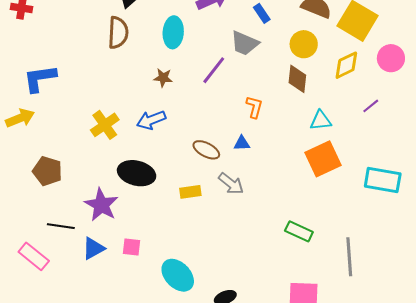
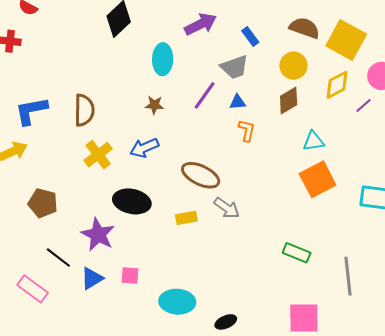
brown semicircle: (118, 33) -> (84, 110), moved
gray trapezoid: (245, 43) -> (234, 67), turned -40
brown diamond: (297, 79) -> (289, 101), turned 56
purple line: (371, 106) -> (363, 105), moved
blue triangle: (242, 143) -> (238, 102), moved
brown ellipse: (206, 150) -> (201, 175), size x1.4
black line: (61, 226) -> (58, 258), turned 32
cyan ellipse: (178, 275) -> (177, 302), turned -40

